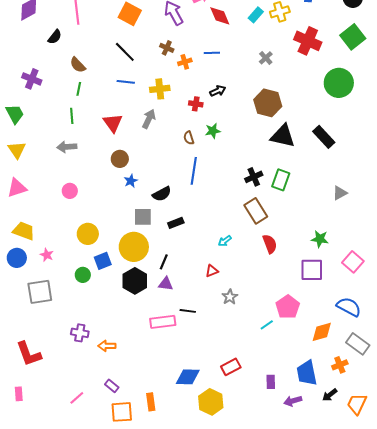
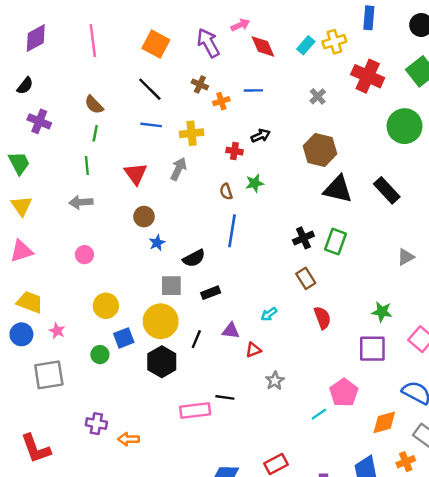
black semicircle: (55, 37) -> (25, 86), moved
brown rectangle: (256, 211) -> (306, 278), size x0.7
purple triangle: (166, 284) -> (231, 331), moved

